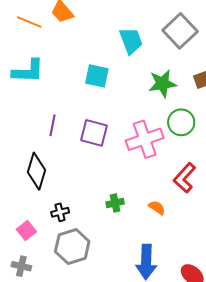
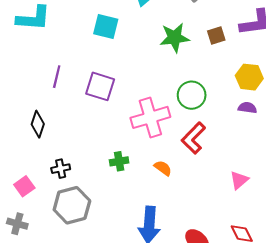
green circle: (181, 122) -> (192, 95), moved
pink cross: (145, 139) -> (150, 117), moved
black diamond: (37, 171) -> (38, 124), size x0.7

